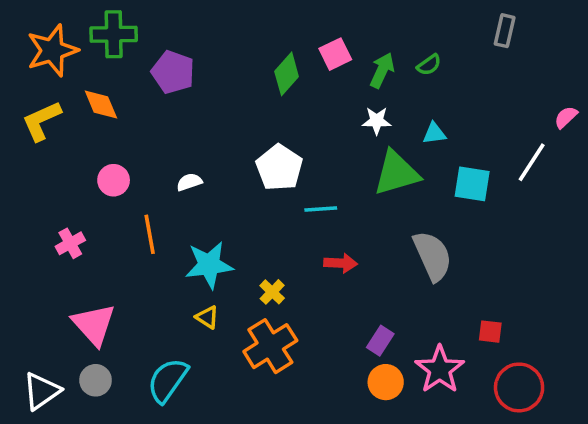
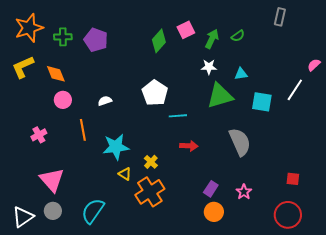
green cross: (114, 34) -> (63, 37), moved, size x0.7
orange diamond: (101, 105) -> (56, 74), moved
yellow triangle: (207, 317) -> (125, 174), moved
red square: (490, 332) -> (293, 179), moved
pink star: (440, 369) -> (244, 192), moved, size x0.6

